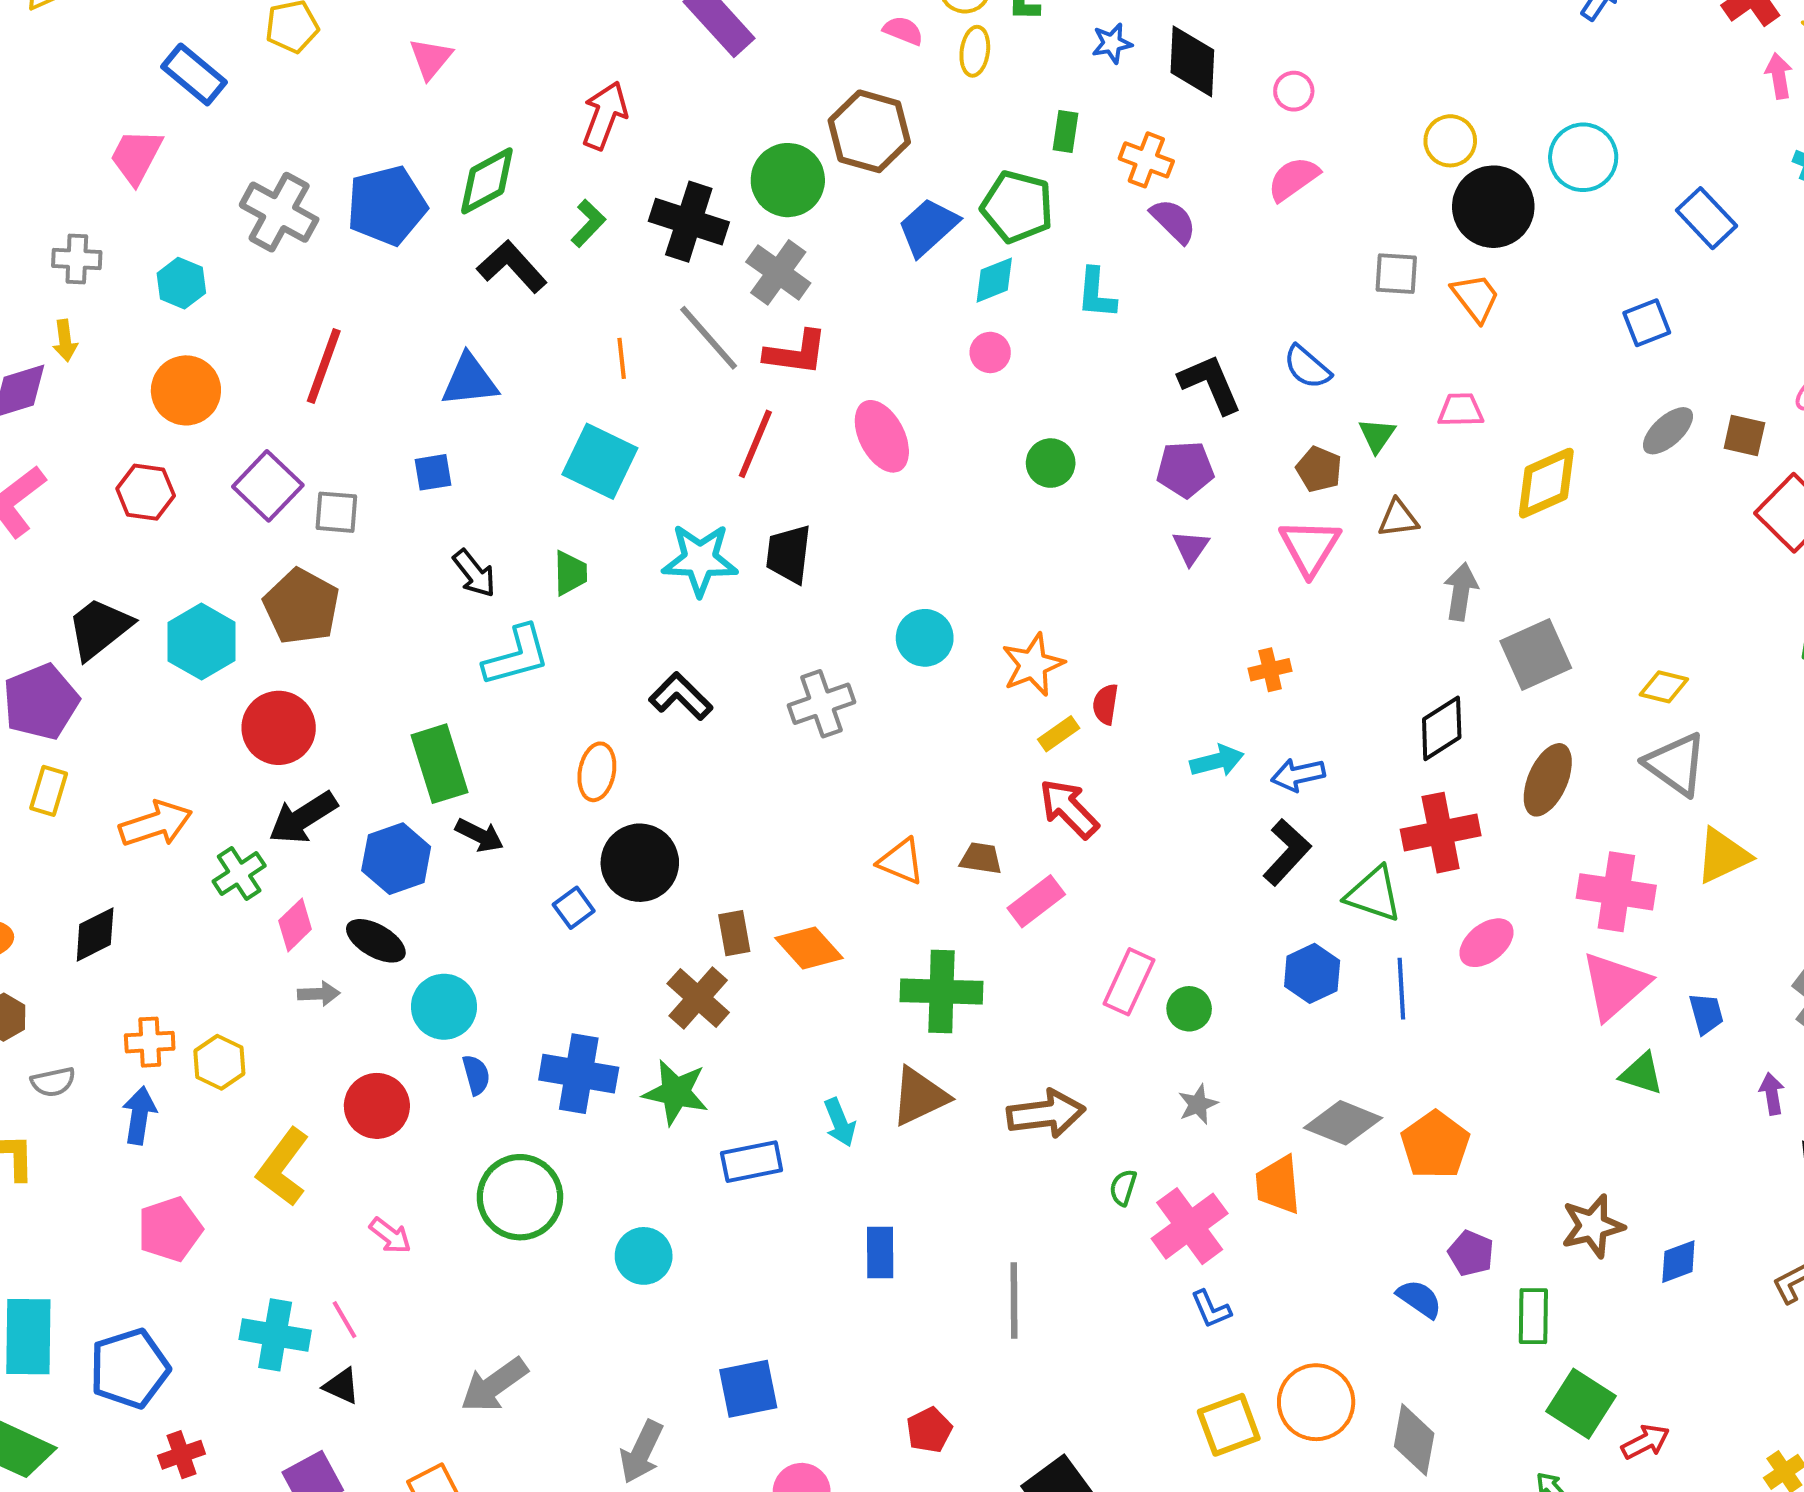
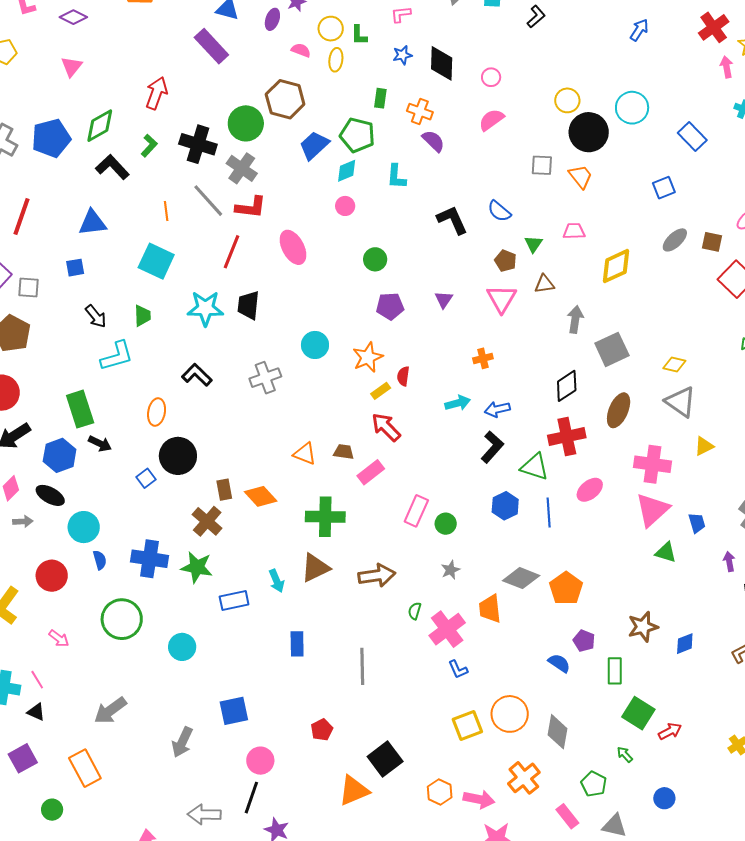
purple pentagon: (1185, 469) -> (390, 306), moved
yellow triangle: (1723, 856) -> (704, 446), size x0.7

